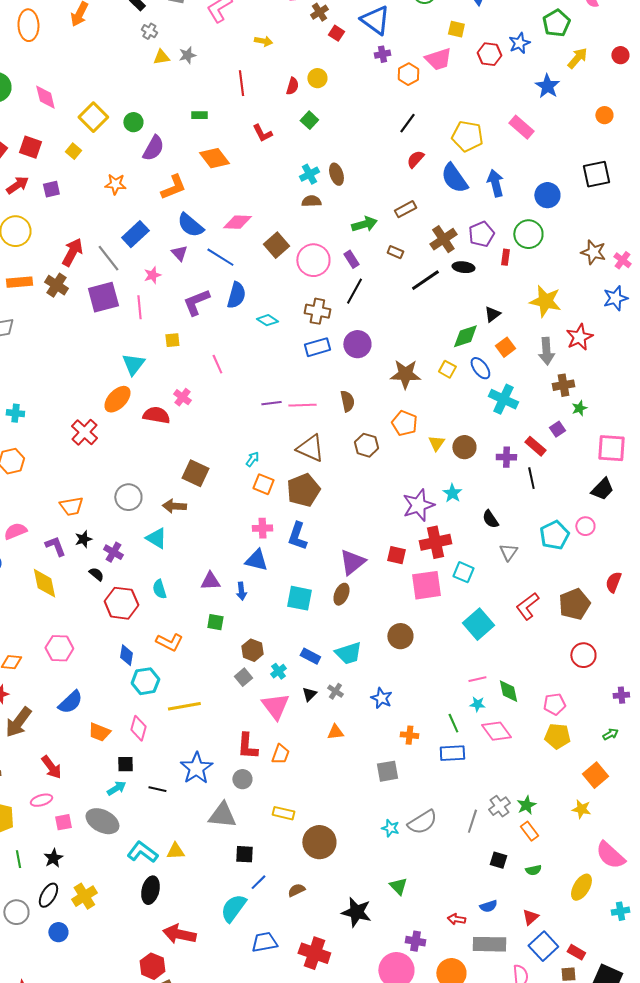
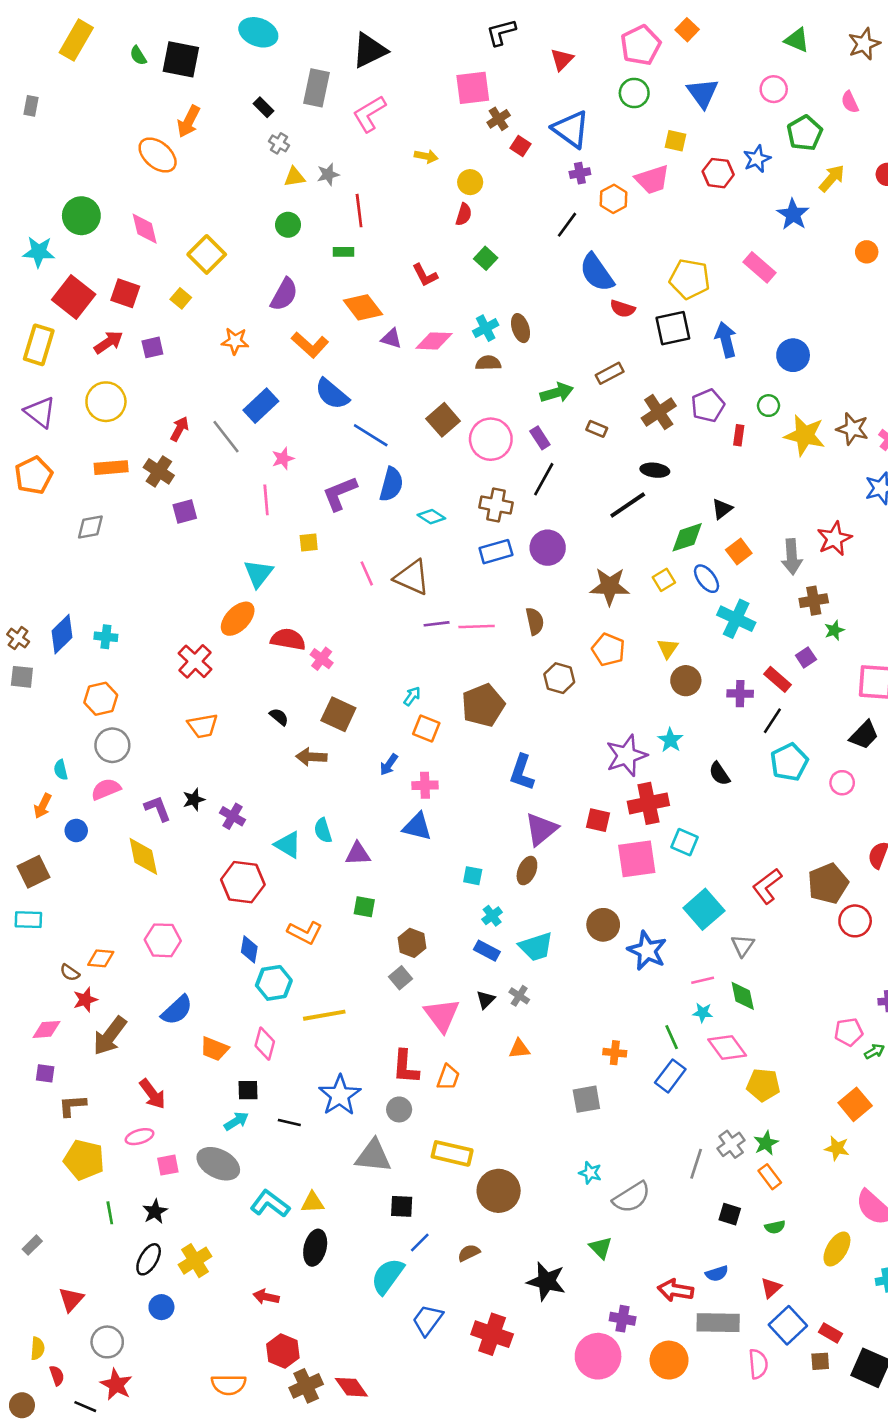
orange ellipse: (28, 25) -> (158, 155), moved, turned -48
yellow circle: (317, 78) -> (470, 182), moved
red line: (241, 83) -> (359, 211), moved
green circle: (133, 122) -> (288, 225), moved
black line: (407, 123) -> (567, 225), moved
red semicircle: (415, 159) -> (623, 309), turned -114
black square: (596, 174) -> (673, 328), moved
blue semicircle: (454, 178) -> (597, 273), moved
orange L-shape: (173, 187) -> (310, 345), turned 64
pink diamond: (237, 222) -> (434, 341), moved
green circle: (528, 234) -> (769, 406), size x0.6
red arrow: (72, 252) -> (180, 429), size x0.7
purple triangle: (179, 253) -> (391, 338), moved, turned -30
black ellipse: (463, 267) -> (655, 470), moved
black line: (425, 280) -> (628, 505), moved
purple square: (103, 297) -> (185, 511), moved, size x0.6
yellow star: (545, 301) -> (805, 435), moved
yellow square: (447, 369) -> (664, 580), turned 30
pink cross: (182, 397) -> (322, 659), moved
yellow triangle: (436, 443) -> (668, 648), moved
brown triangle: (310, 448) -> (412, 577), moved
black line: (531, 478) -> (772, 721), turned 45
brown pentagon: (303, 490) -> (483, 705), moved
gray circle: (128, 497) -> (112, 745), moved
orange trapezoid: (71, 506) -> (203, 726), moved
cyan pentagon: (554, 535) -> (789, 762), moved
blue L-shape: (297, 536) -> (522, 772), moved
cyan triangle: (156, 538) -> (288, 845), moved
gray triangle: (508, 552) -> (743, 945), moved
black semicircle: (96, 574) -> (279, 717), moved
cyan semicircle: (159, 589) -> (323, 831), moved
blue arrow: (241, 591) -> (389, 765), moved, turned 42
cyan square: (299, 598) -> (473, 876), size x0.6
red circle: (583, 655) -> (855, 921), moved
cyan cross: (278, 671) -> (492, 916), moved
blue star: (381, 698) -> (647, 951), moved, size x1.4
pink pentagon: (554, 704) -> (849, 1032), moved
yellow pentagon: (557, 736) -> (763, 1085), moved
blue rectangle: (452, 753) -> (670, 1076), turned -50
yellow rectangle: (283, 813) -> (452, 1153), size x1.4
gray semicircle: (422, 822) -> (632, 1197), moved
black ellipse: (150, 890) -> (315, 1248), moved
gray circle: (16, 912) -> (107, 1342), moved
red arrow: (456, 919) -> (676, 1290), size x1.5
red arrow: (179, 934) -> (266, 1297), moved, size x0.6
blue trapezoid: (264, 942) -> (428, 1320), turned -44

